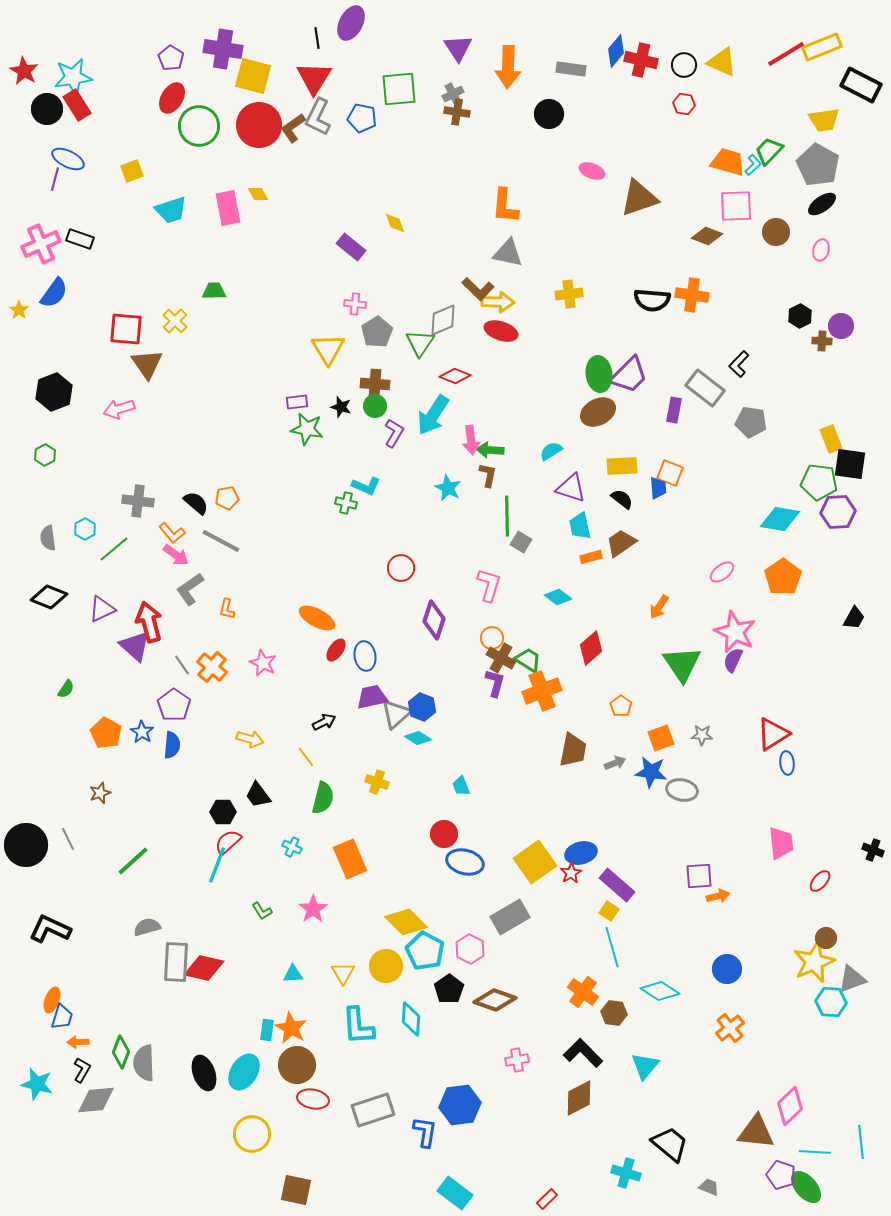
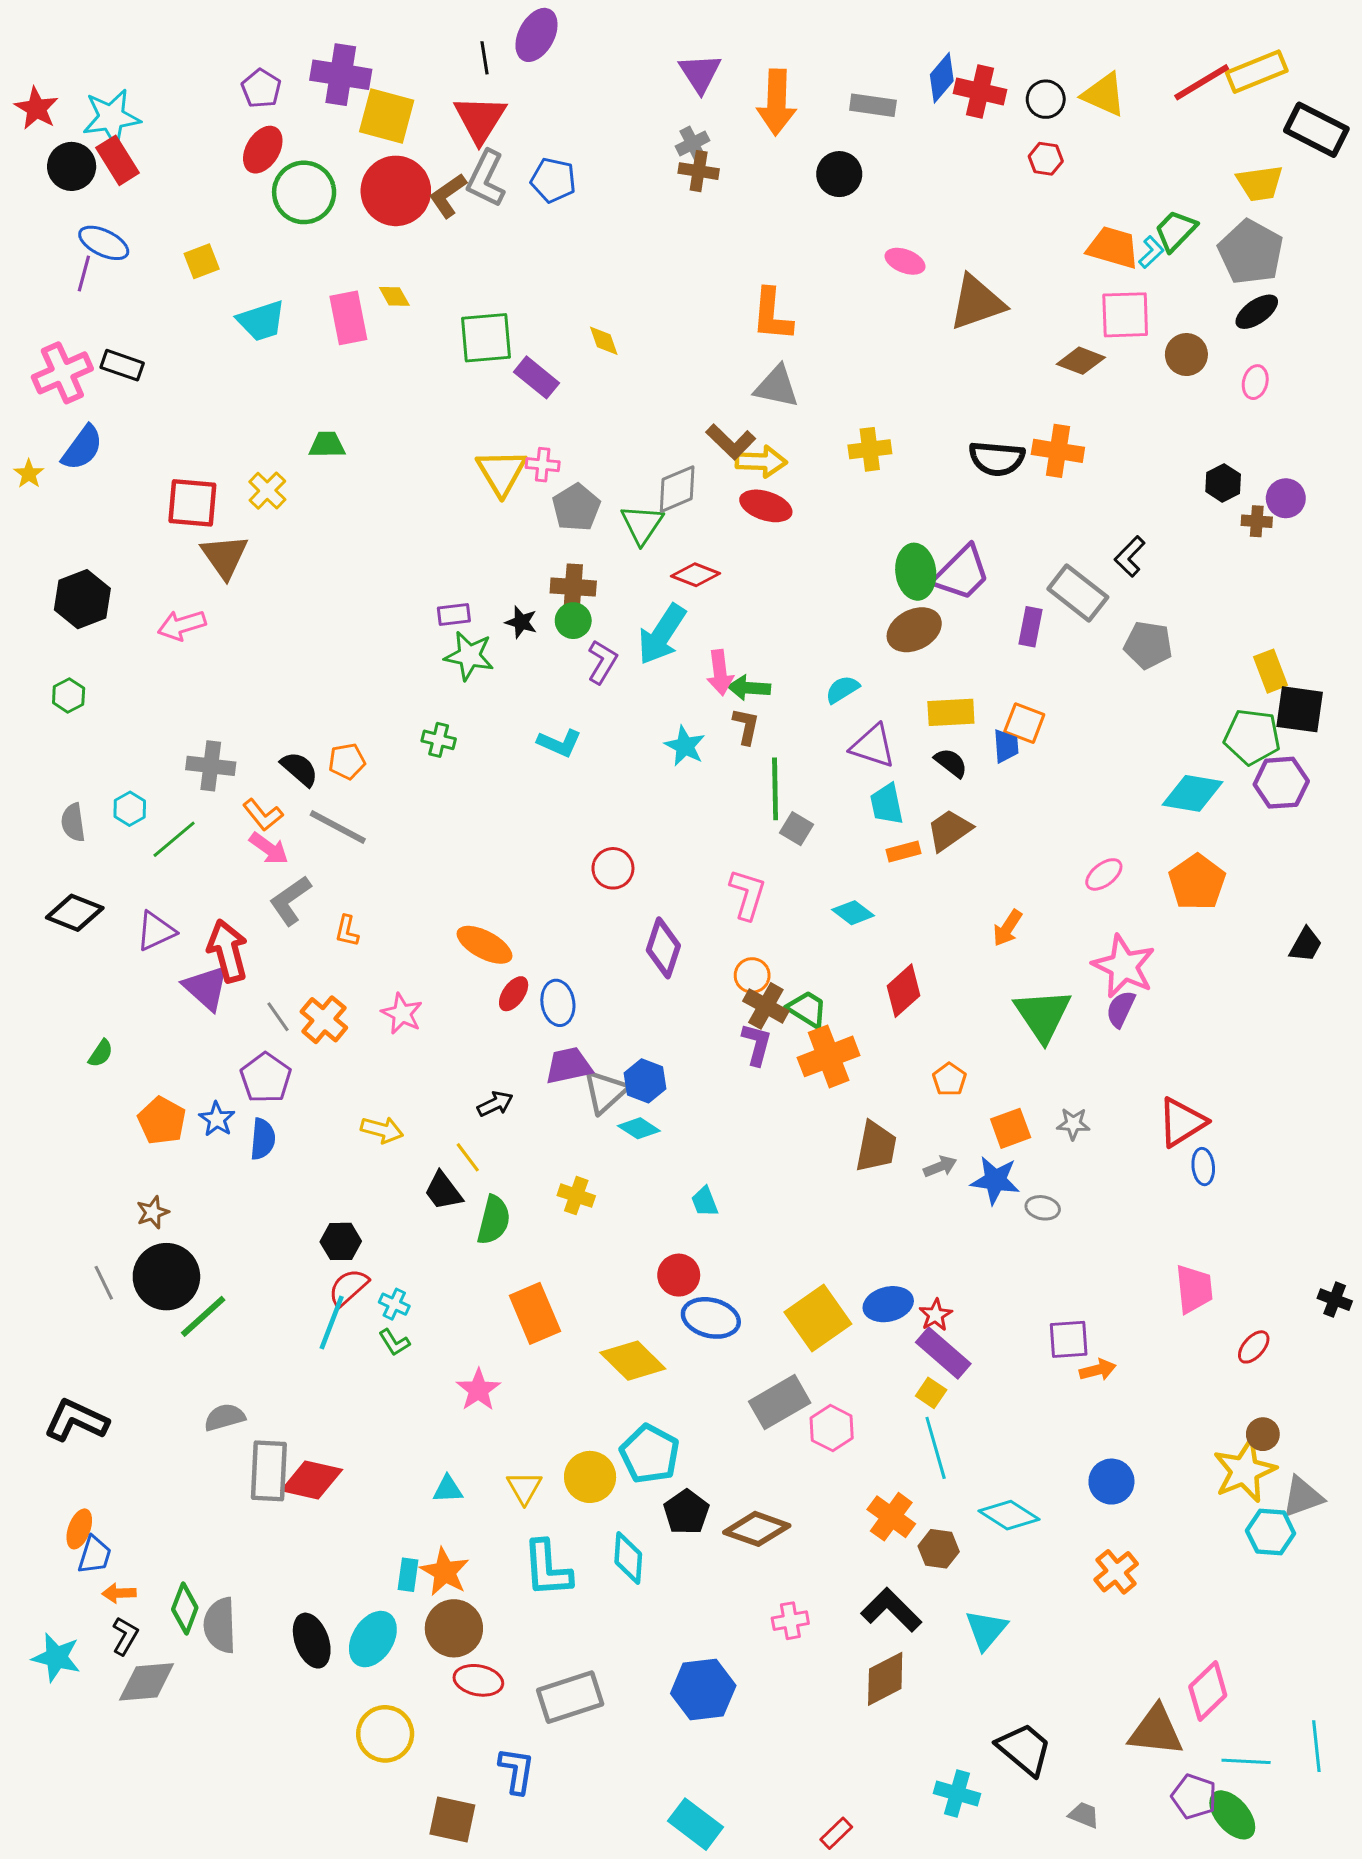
green square: (399, 89) -> (486, 338), moved
yellow triangle: (328, 349) -> (501, 472), moved
green cross: (346, 503) -> (439, 740), moved
gray ellipse: (682, 790) -> (1043, 1208), size x0.7
black trapezoid: (258, 795) -> (443, 1191), moved
black circle: (26, 845) -> (166, 1277), moved
cyan cross: (292, 847) -> (394, 1304), moved
red star: (571, 873) -> (936, 1315), moved
green L-shape: (262, 911) -> (394, 1342), moved
yellow diamond: (406, 922) -> (633, 1361), moved
pink hexagon: (470, 949) -> (832, 1428), moved
blue L-shape: (425, 1132) -> (517, 1771), moved

